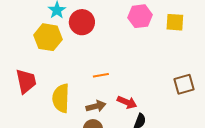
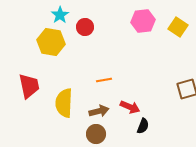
red circle: (82, 22) -> (85, 27), size x0.7
yellow square: (175, 22) -> (178, 27), turned 30

